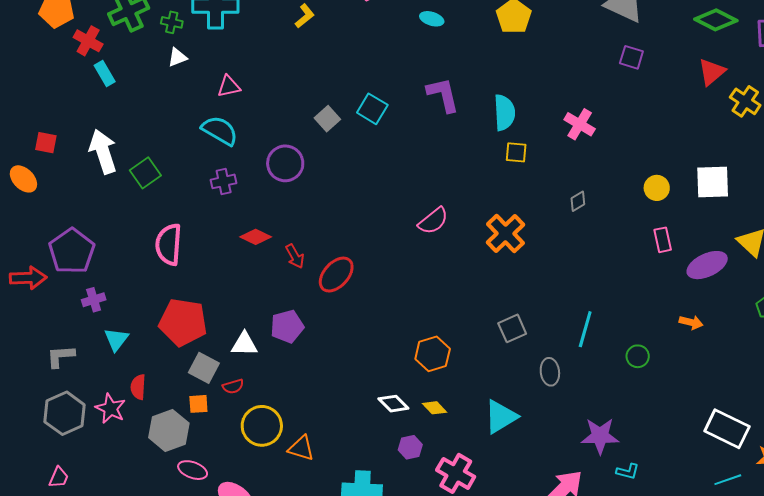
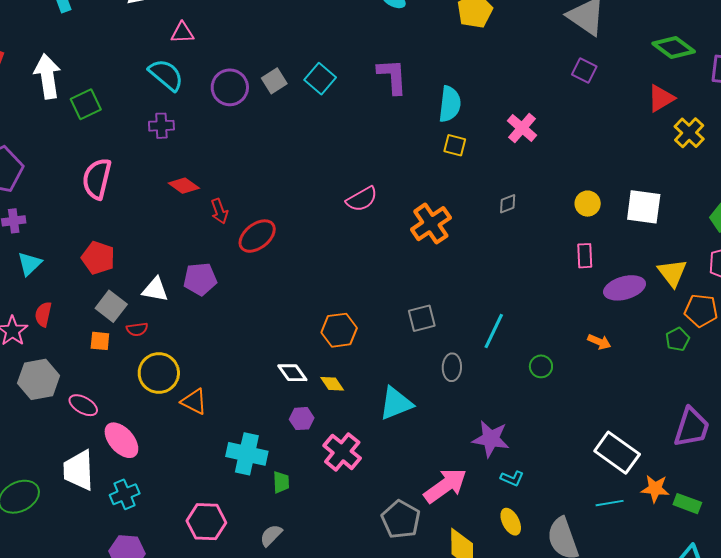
purple circle: (285, 163) -> (230, 87), moved
red pentagon: (183, 322) -> (98, 258), size x0.7
gray hexagon: (169, 430) -> (39, 379), moved

